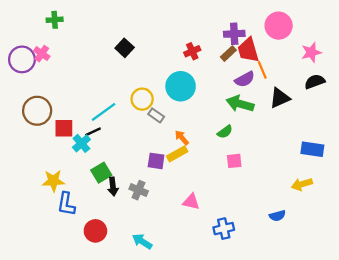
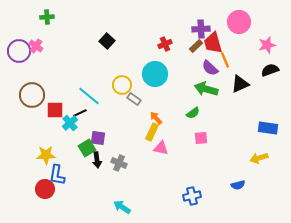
purple semicircle: (245, 79) -> (210, 68), turned 72
cyan line: (104, 112) -> (89, 96), turned 75
yellow rectangle: (177, 154) -> (152, 132), turned -36
purple square: (156, 161) -> (98, 138), moved
pink triangle: (191, 202) -> (161, 148), moved
red circle: (95, 231) -> (45, 189), moved

